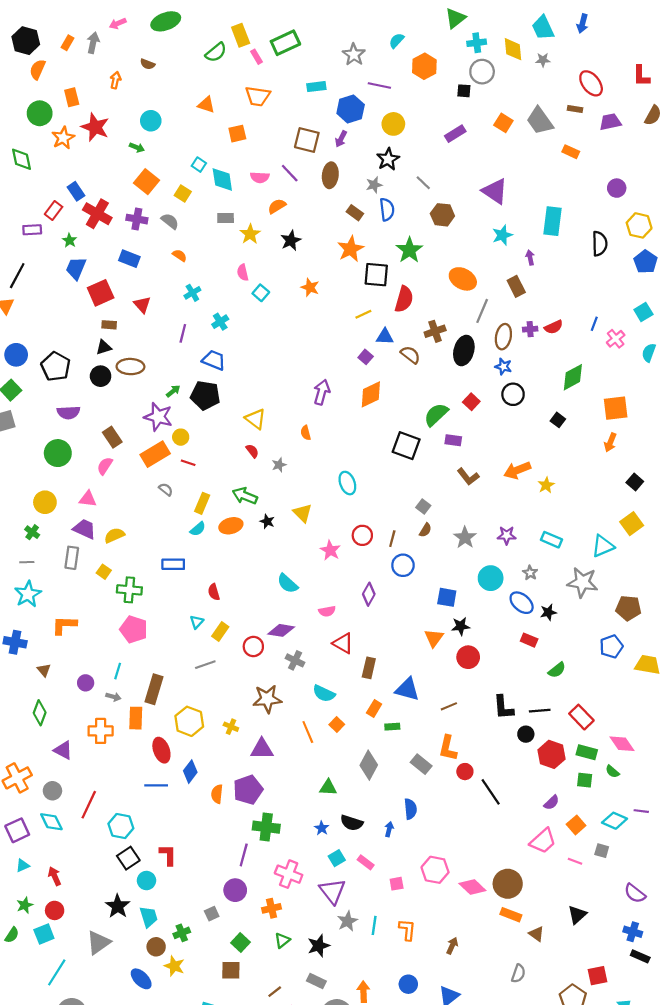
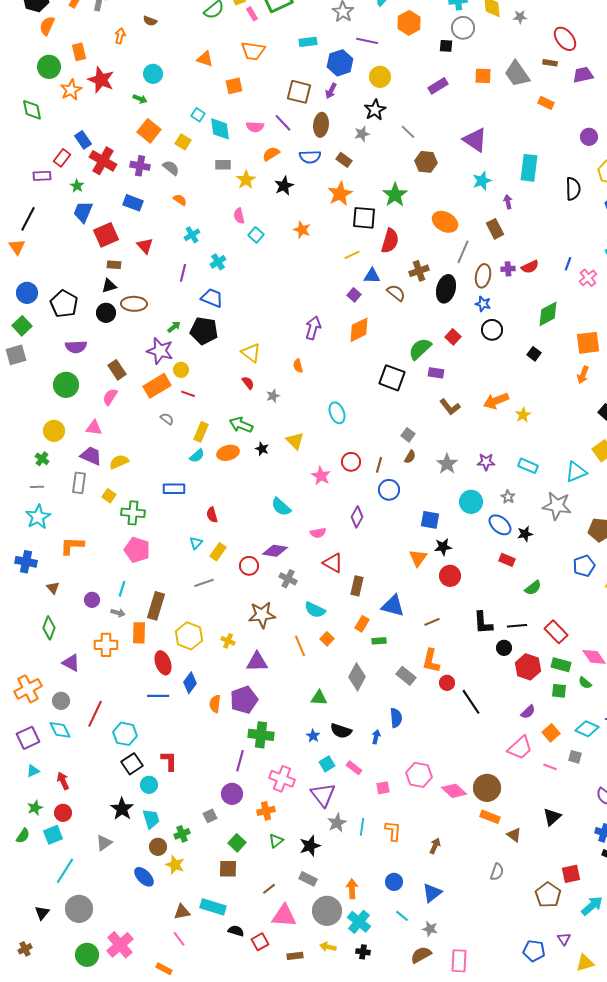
orange square: (503, 123) -> (483, 76), turned -30
blue semicircle: (387, 209) -> (310, 157), moved, turned 95
gray triangle: (98, 943) -> (104, 843), size x0.7

